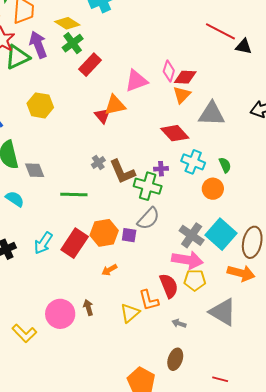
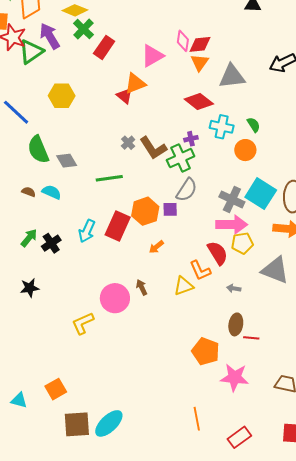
green cross: (148, 186) -> (181, 158), turned -32
yellow triangle: (130, 313) -> (184, 286), turned 30
yellow L-shape: (24, 333) -> (83, 323), turned 120
red line: (220, 379) -> (251, 338), moved

